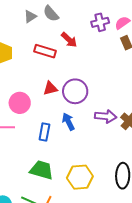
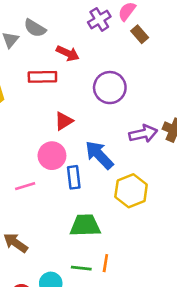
purple circle: (75, 91) -> (110, 88), moved
pink circle: (20, 103) -> (52, 156), moved
blue arrow: (68, 122) -> (99, 155), size x1.4
yellow hexagon: (80, 177) -> (131, 191), moved

